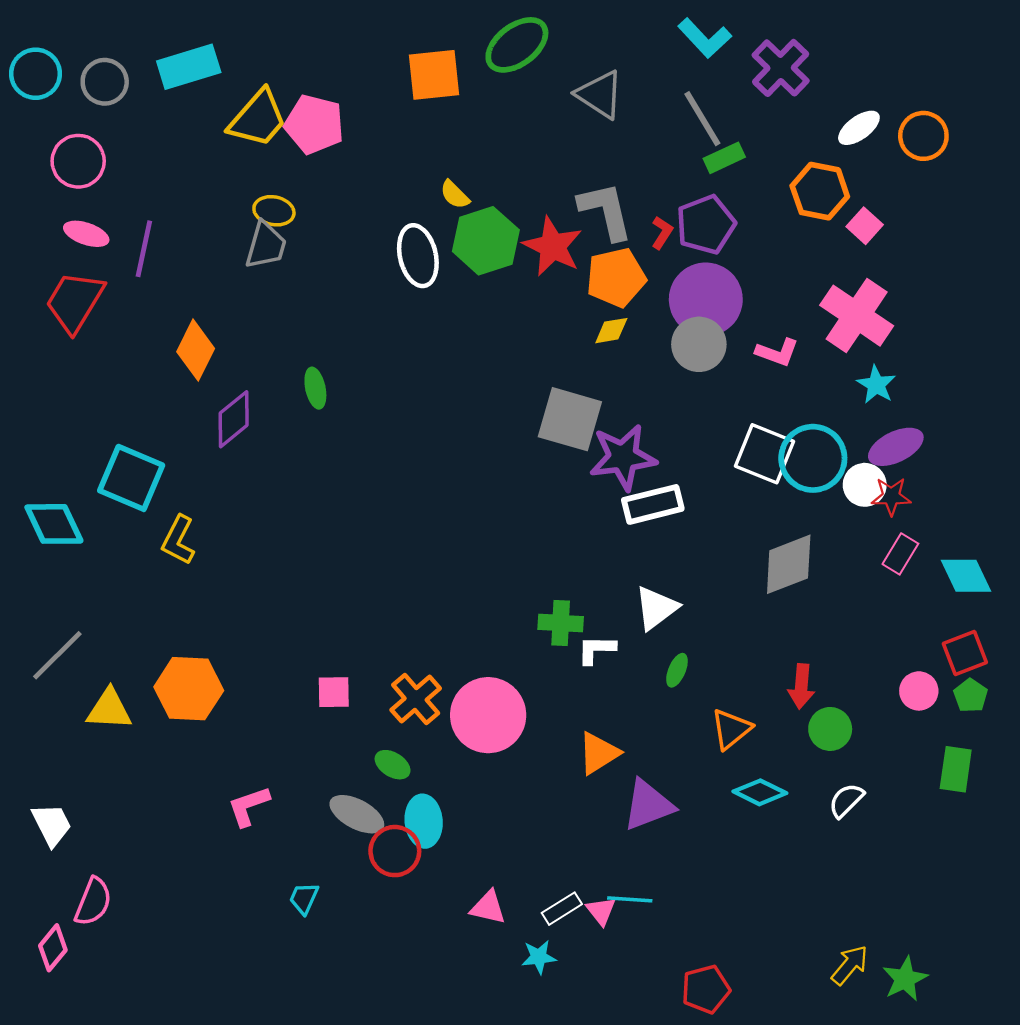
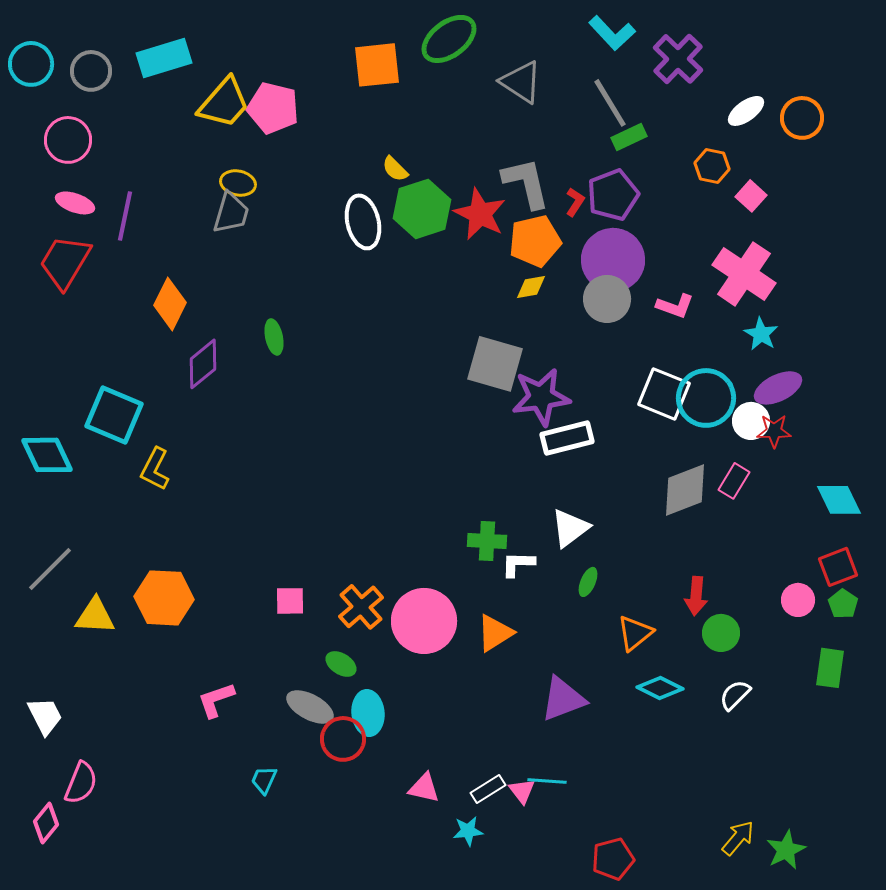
orange hexagon: (820, 191) -> (712, 166), size x0.7
pink rectangle: (900, 554) -> (734, 481), moved
orange triangle: (599, 753) -> (495, 633), moved

